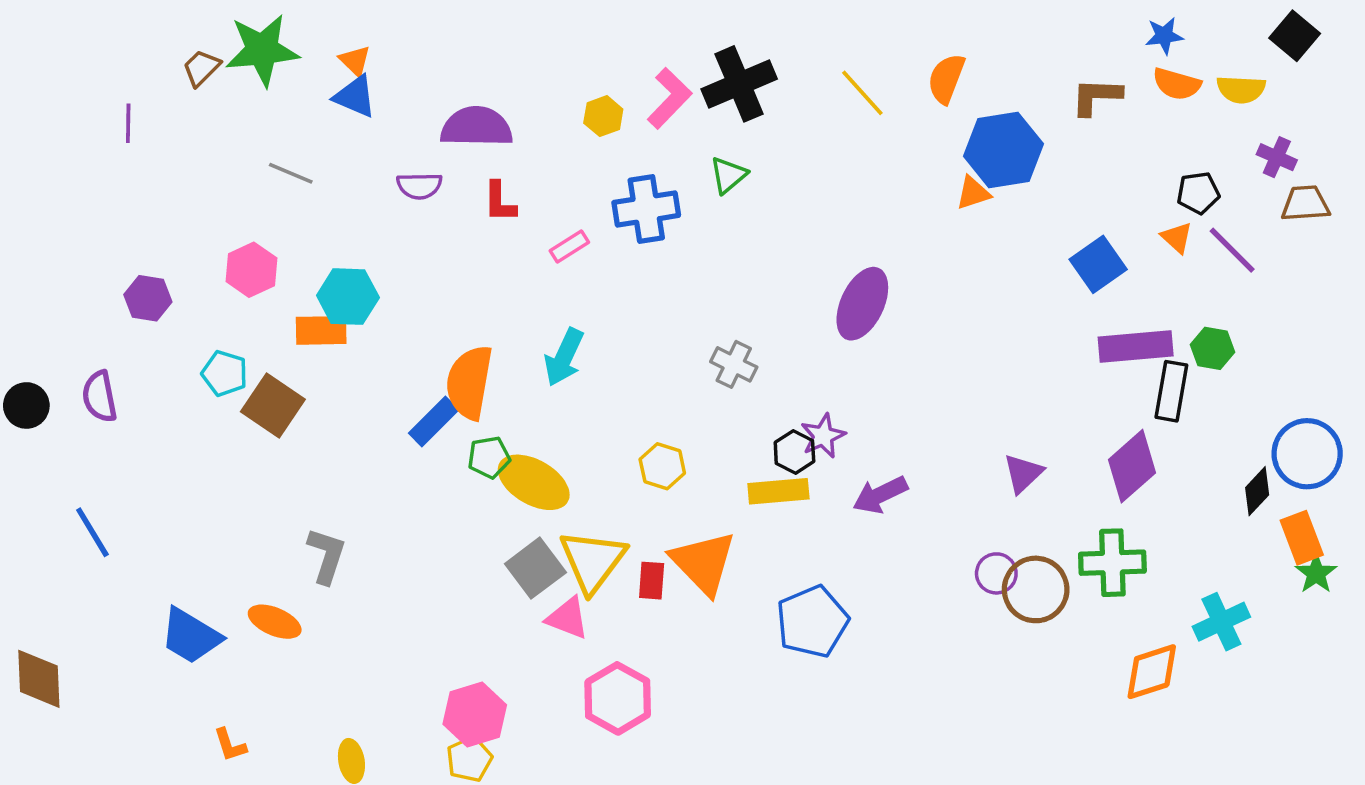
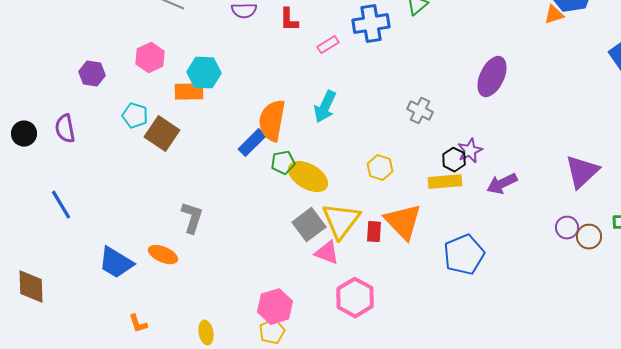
purple triangle: (1023, 473) -> (582, 172), size x1.5
brown circle: (1036, 589) -> (589, 237), size x0.7

